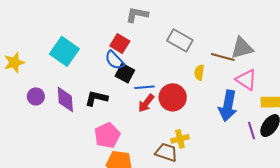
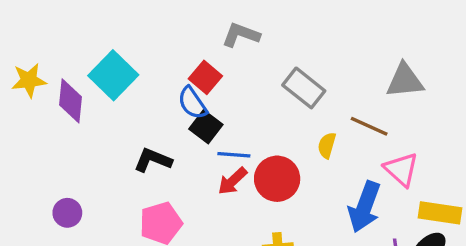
gray triangle: (242, 48) -> (405, 81), moved
purple circle: (36, 96) -> (67, 213), moved
purple diamond: (65, 99) -> (71, 101), moved

